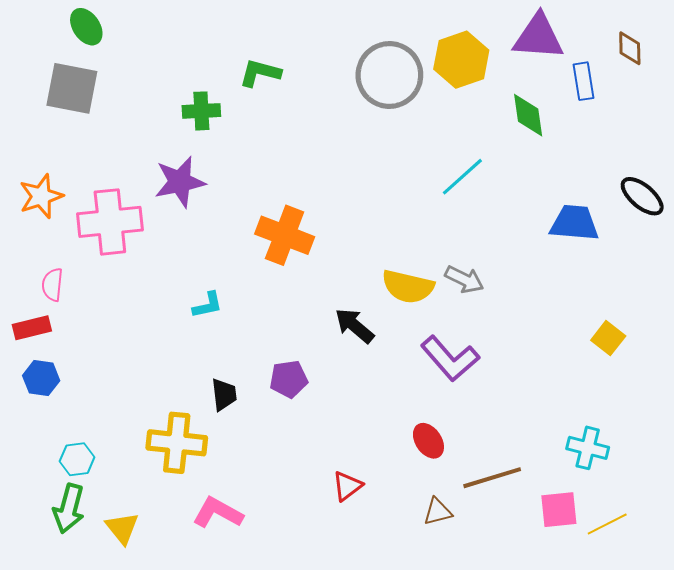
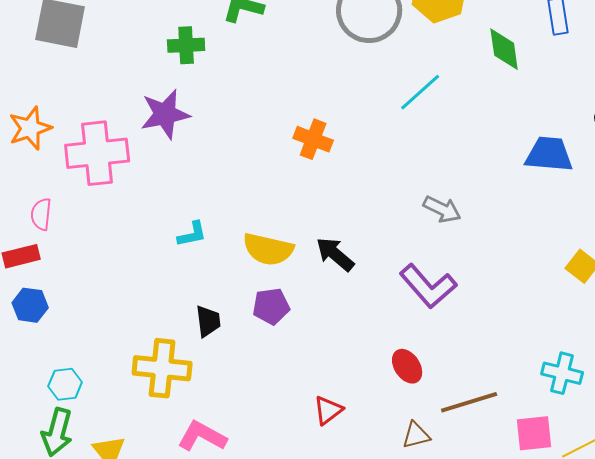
cyan line: (462, 177) -> (420, 92), moved
orange cross: (285, 235) -> (313, 139), moved, size x0.7
yellow semicircle: (408, 287) -> (268, 249), moved

